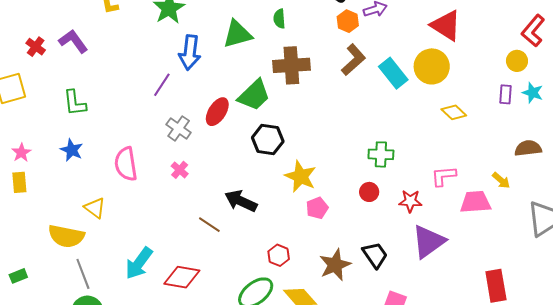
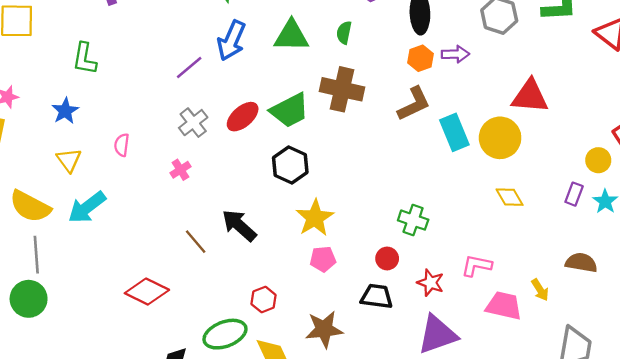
red triangle: (446, 25) -> (530, 96), turned -44
pink semicircle: (126, 164) -> (122, 145), size x0.6
yellow triangle: (95, 208) -> (69, 160), moved
black trapezoid: (375, 255) -> (377, 296), moved, turned -64
cyan arrow: (139, 263) -> (87, 207), moved

